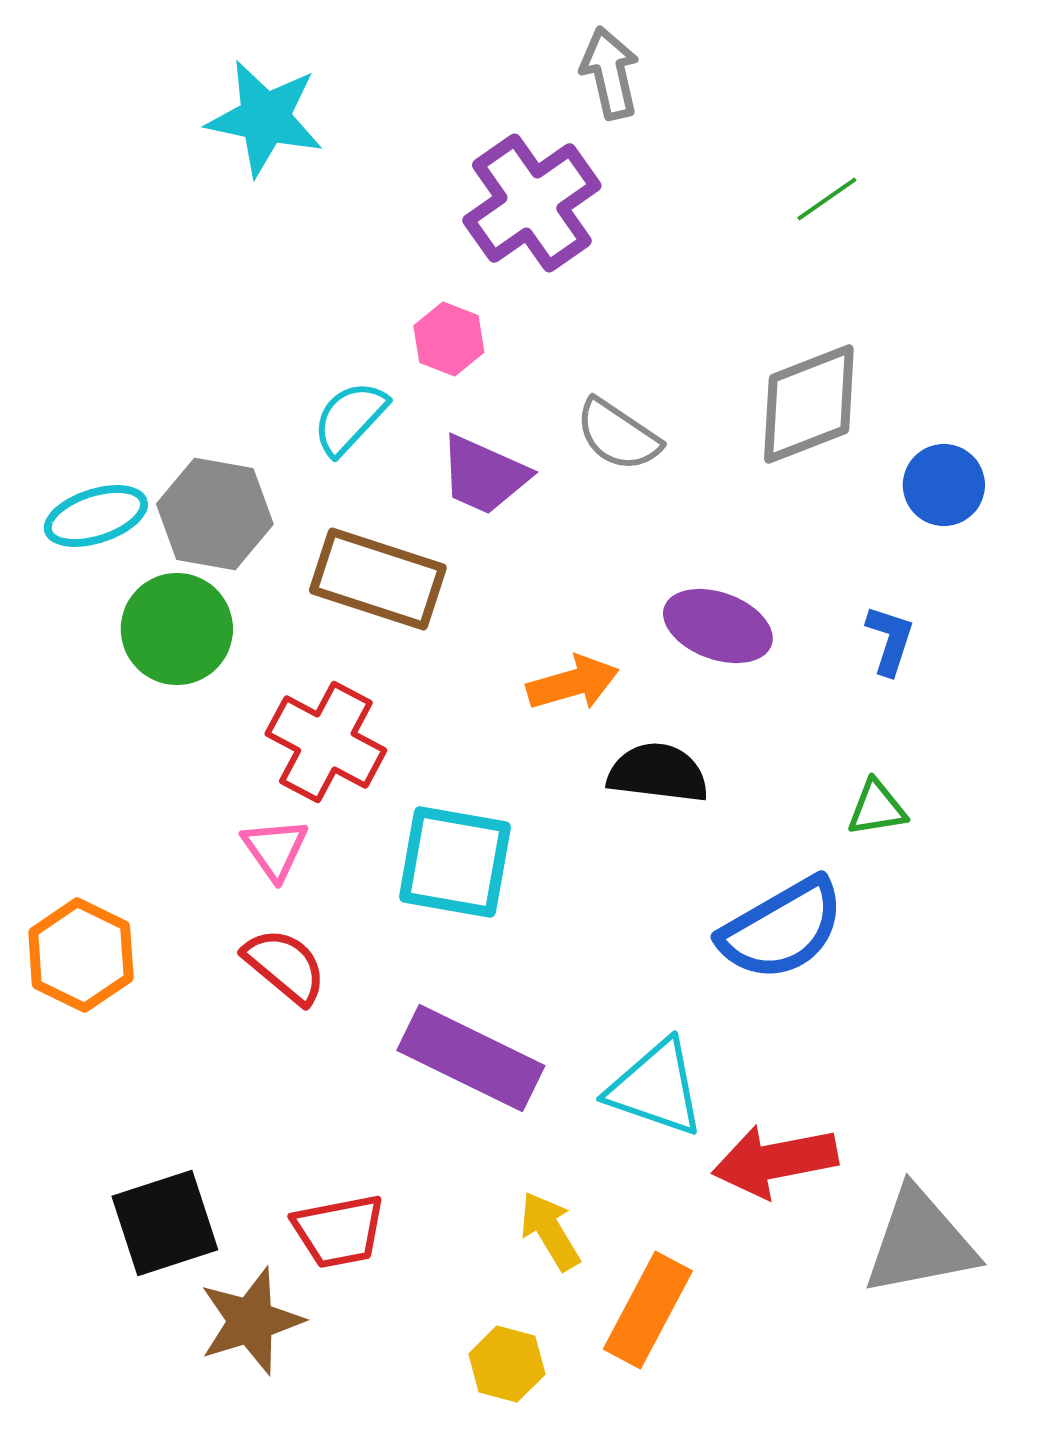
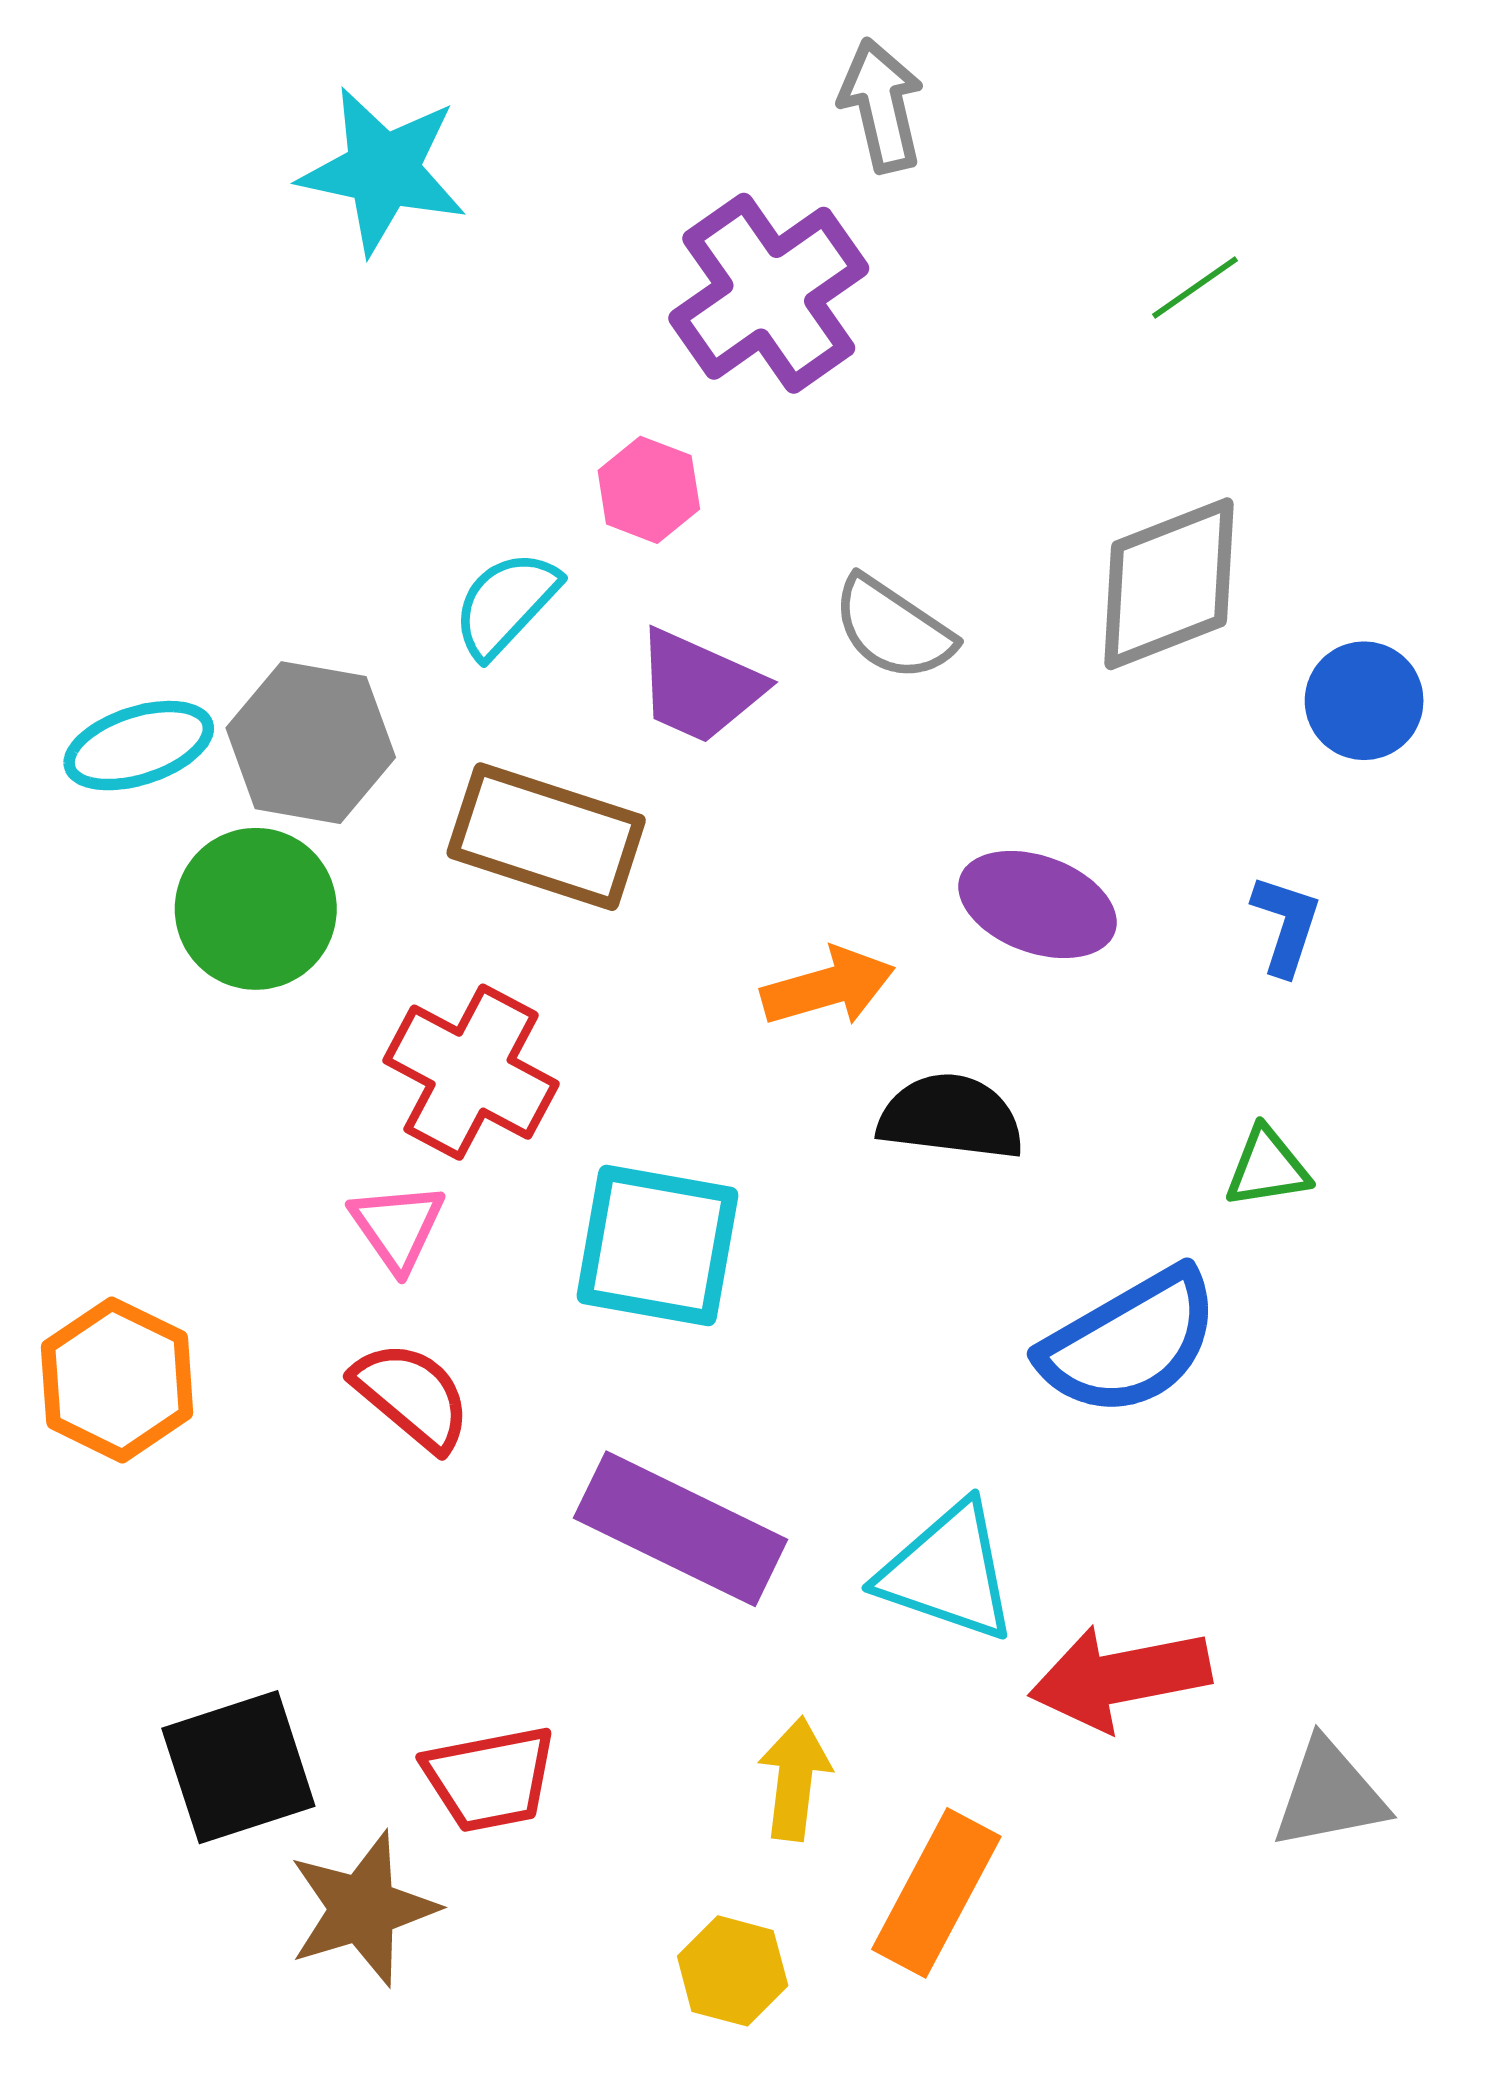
yellow arrow: (550, 1231) -> (795, 1779), turned 38
gray triangle: (920, 1242) -> (1329, 1795), size x0.7

